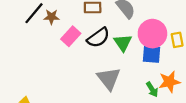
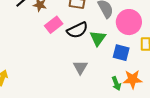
pink circle: (152, 34) -> (129, 22), moved
gray triangle: (109, 78) -> (80, 67), size x0.7

